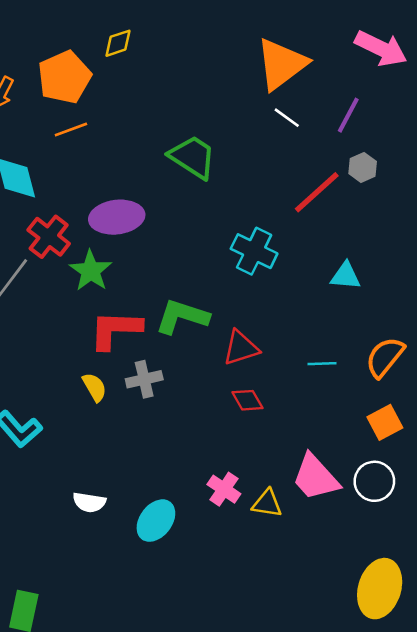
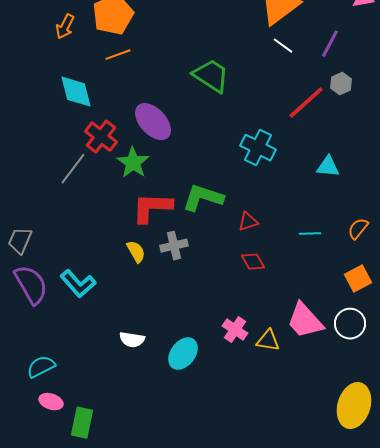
purple ellipse: (117, 217) -> (153, 122), turned 54
red triangle: (241, 348) -> (248, 222), size x0.7
orange semicircle: (385, 357) -> (358, 229), size x0.7

